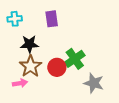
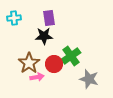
black star: (29, 44) -> (44, 36), moved
pink arrow: (20, 83) -> (37, 77), moved

